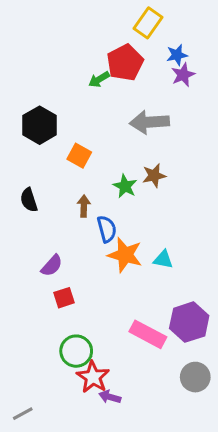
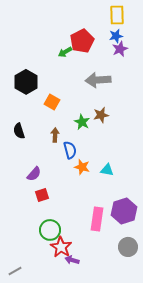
yellow rectangle: (148, 23) -> (117, 15), moved, turned -36
orange star: (125, 255) -> (82, 167), size x0.7
pink rectangle: (148, 334) -> (97, 219), turned 70

